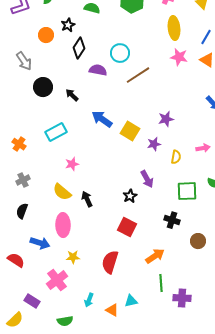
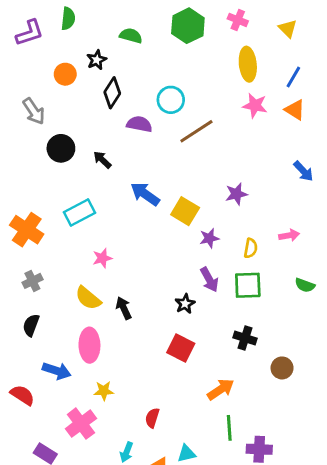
orange cross: (19, 144) -> (27, 230), size x1.6
purple star: (154, 144) -> (209, 238), moved
green square: (187, 191) -> (248, 285), moved
red semicircle: (110, 262) -> (152, 418), moved, size x0.6

